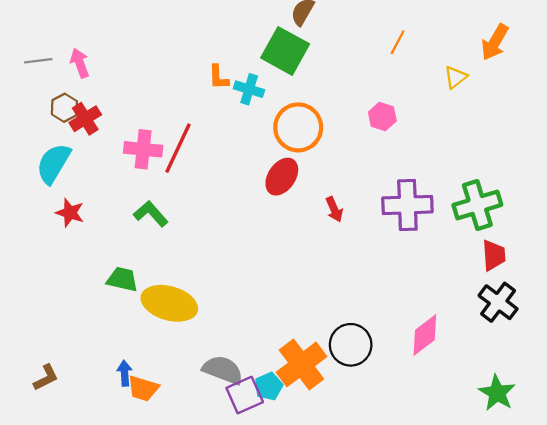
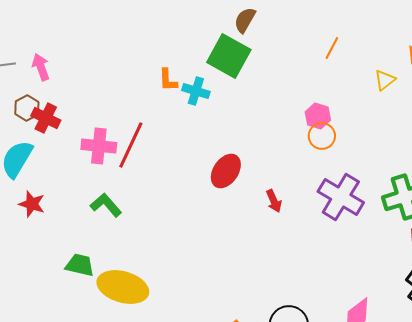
red cross: (85, 119) -> (46, 118), turned -32
orange circle: (298, 127) -> (322, 136), moved, size x0.6
purple cross: (407, 205) -> (341, 197), turned 33

